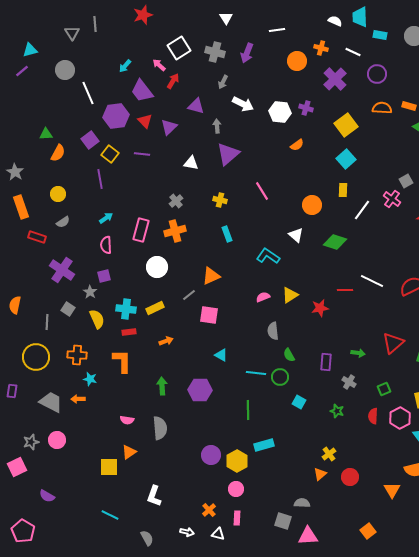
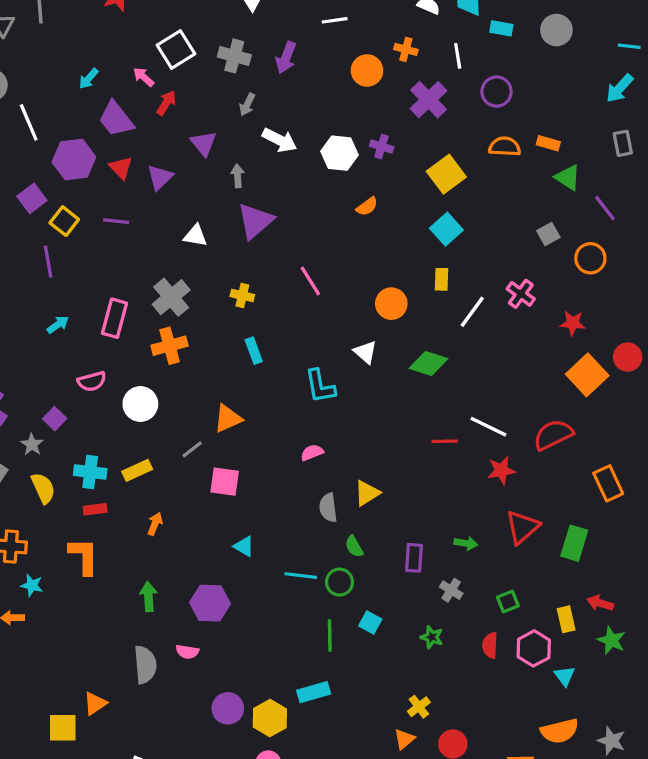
white line: (353, 52) -> (458, 56), turned 56
purple triangle: (196, 106) -> (204, 143), turned 36
gray square: (406, 181) -> (548, 234), moved
gray cross: (176, 201) -> (171, 297), size x1.6
pink rectangle: (141, 230) -> (114, 318), moved
pink semicircle: (106, 245) -> (92, 381), moved, turned -102
cyan L-shape: (268, 256) -> (320, 386), turned -135
purple square: (104, 276) -> (55, 419), turned -32
yellow triangle: (290, 295) -> (367, 493), moved
red star: (320, 308) -> (501, 470), moved
orange arrow: (166, 341) -> (155, 524), turned -48
green line: (248, 410) -> (330, 635), moved
pink semicircle: (127, 420) -> (187, 652), moved

